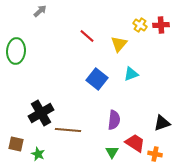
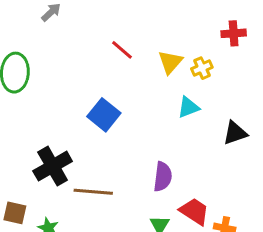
yellow cross: (140, 25) -> (202, 68), moved, turned 32
blue square: (97, 79) -> (104, 115), moved
black triangle: (162, 123) -> (235, 133), moved

